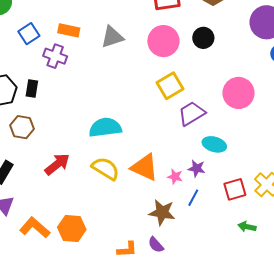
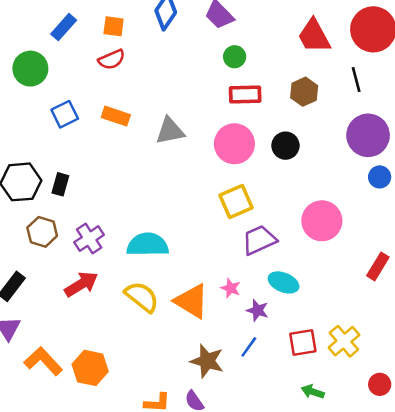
purple cross: (55, 56) -> (89, 239), moved, turned 30
pink star: (175, 177) -> (231, 288), moved

